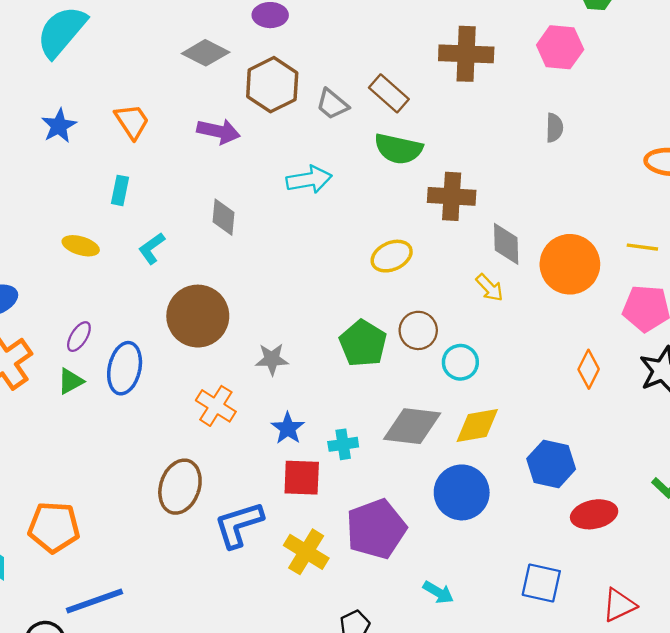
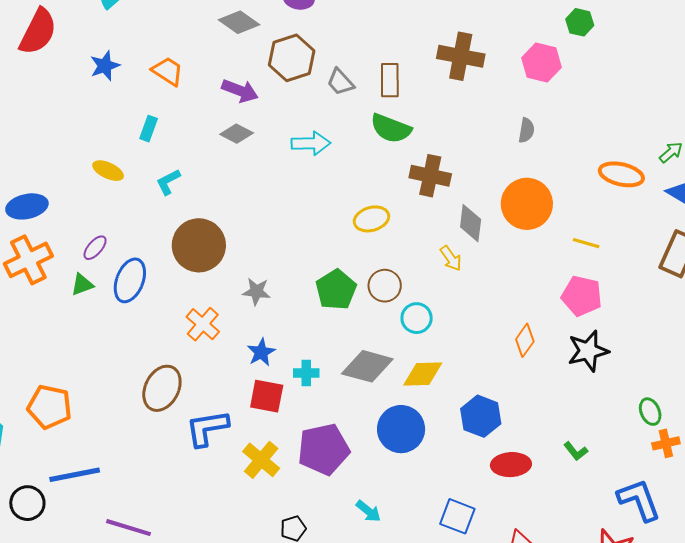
brown rectangle: (389, 93) -> (390, 80), turned 40
orange trapezoid: (132, 121) -> (168, 71), turned -32
gray diamond: (224, 217) -> (237, 134), moved, turned -76
orange circle: (570, 264) -> (527, 204), moved

